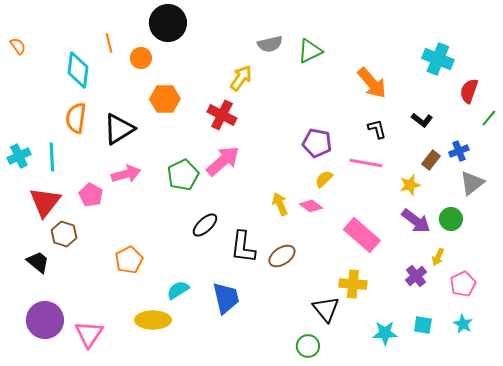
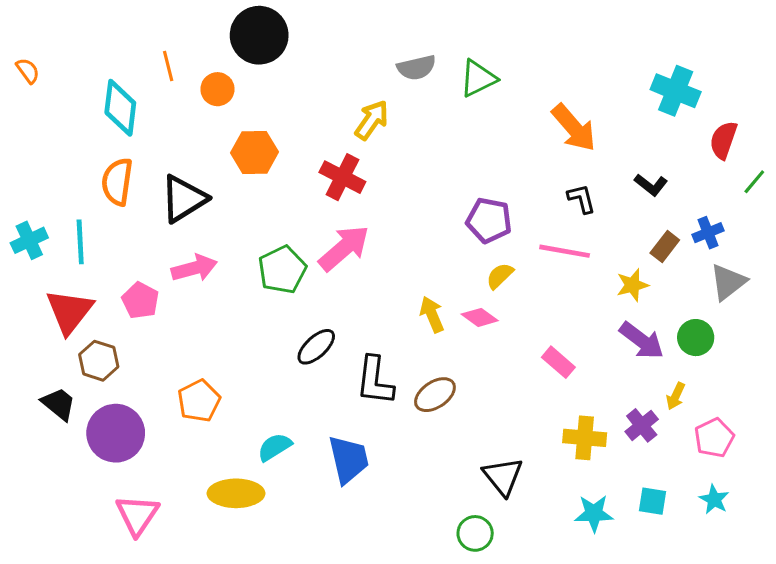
pink rectangle: (362, 235) -> (558, 362), size x0.6
yellow cross: (353, 284) -> (585, 438), moved
purple circle: (45, 320) -> (116, 433), moved

